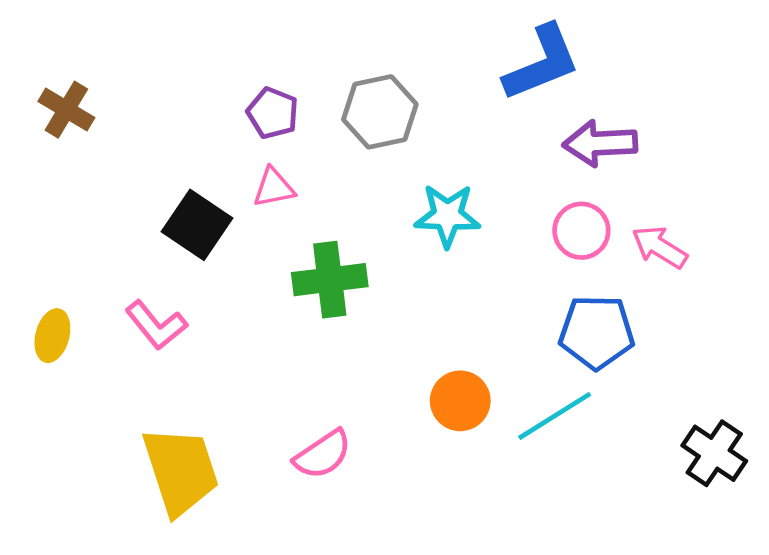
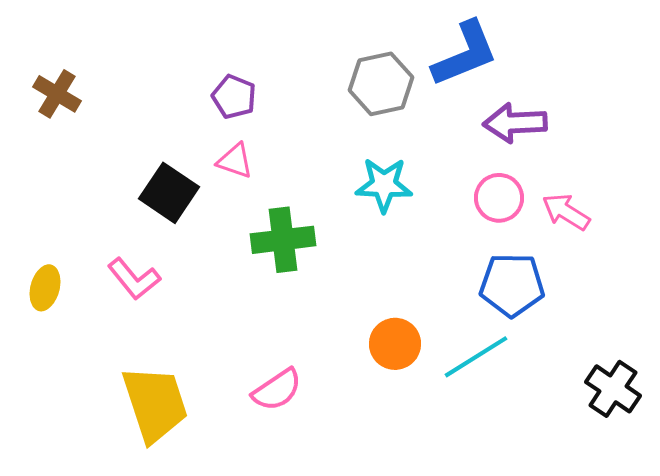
gray hexagon: (380, 112) -> (381, 84), moved
pink triangle: (274, 188) -> (235, 161), turned 30

